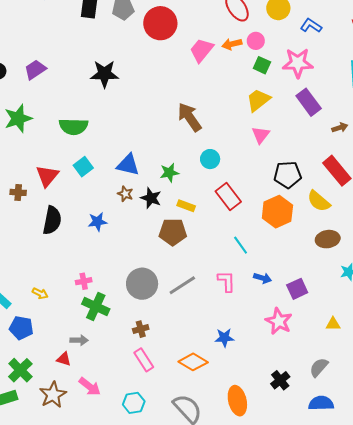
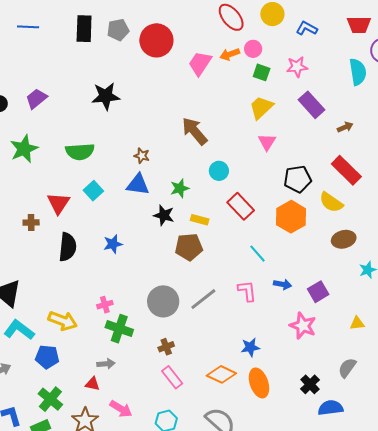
pink star: (298, 63) -> (297, 67), size x0.7
brown star: (125, 194) -> (142, 156), moved
yellow arrow: (40, 293) -> (63, 321), size x1.8
orange ellipse: (237, 401) -> (259, 383), moved
blue semicircle: (321, 403) -> (330, 408), moved

